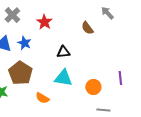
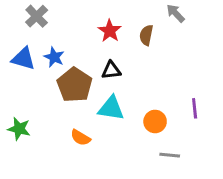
red star: (44, 22) -> (110, 31), moved
brown semicircle: (87, 28) -> (146, 35), turned 48
brown pentagon: (20, 73) -> (75, 85), moved

